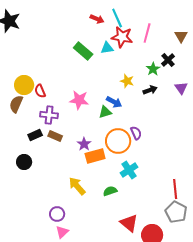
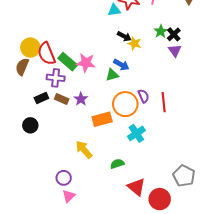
green rectangle: (83, 51) -> (68, 62), moved
black cross: (168, 60) -> (174, 34), moved
purple triangle: (181, 88) -> (175, 51), moved
black arrow: (150, 90) -> (124, 36), moved, turned 48
red semicircle: (40, 91) -> (46, 54), size x1.6
purple star: (84, 144) -> (81, 99), moved
red line: (175, 189) -> (164, 102), moved
green semicircle: (110, 191) -> (117, 164), moved

